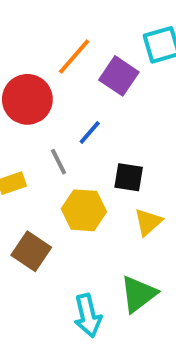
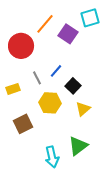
blue line: (90, 132) -> (56, 71), moved
black square: (129, 177) -> (73, 86), turned 35
brown square: (31, 251) -> (23, 124), turned 30

